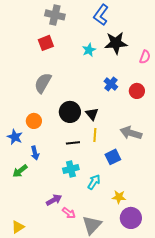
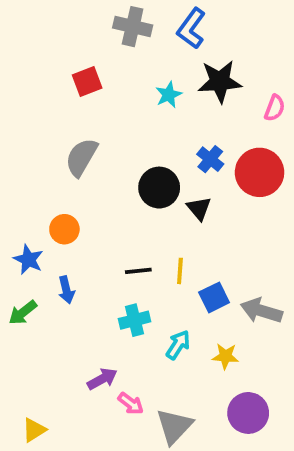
gray cross: (55, 15) -> (133, 27), moved
red circle: (137, 91) -> (260, 172), size x1.6
black circle: (70, 112) -> (159, 188), moved
black triangle: (92, 114) -> (199, 208), moved
gray arrow: (131, 133) -> (261, 311), moved
yellow line: (95, 135) -> (180, 271), moved
green arrow: (20, 171) -> (23, 313), moved
yellow star: (119, 197) -> (225, 356), moved

